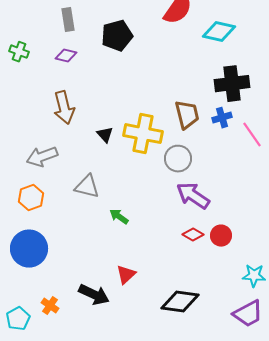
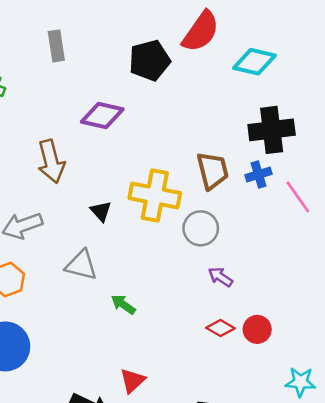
black pentagon: (117, 36) -> (150, 60), moved
purple diamond: (66, 56) -> (102, 115), moved, size x1.5
black triangle: (105, 135) -> (101, 211), moved
purple arrow: (193, 196) -> (220, 277), size x0.6

